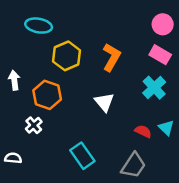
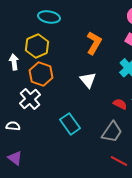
cyan ellipse: (39, 26) -> (49, 17), moved
yellow hexagon: (67, 56) -> (37, 46), moved
white cross: (34, 125) -> (30, 99), size x1.5

